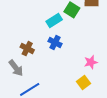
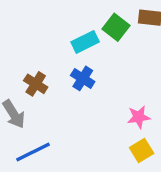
yellow square: (83, 82) -> (142, 151), moved

